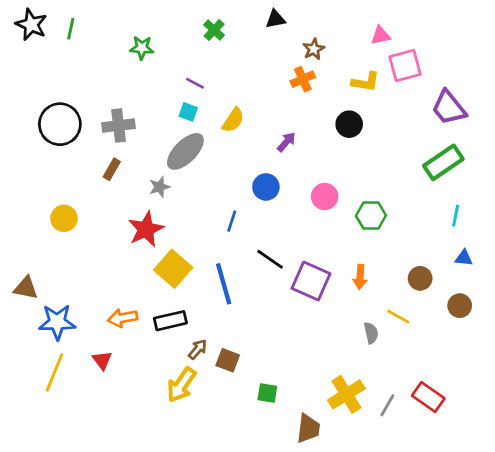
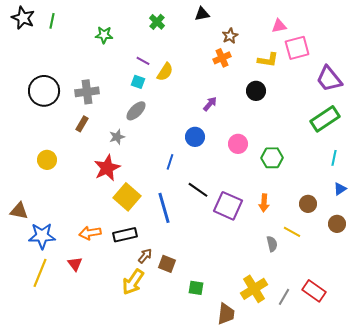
yellow semicircle: (233, 120) -> (165, 72), moved
gray ellipse: (185, 151) -> (136, 111), size x0.7
blue triangle: (464, 258) -> (340, 189), turned -40

